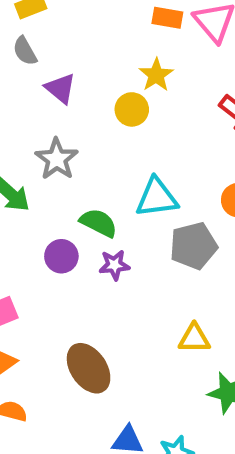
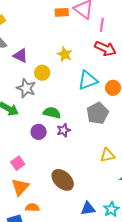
yellow star: (156, 75) -> (65, 54), moved
yellow circle: (132, 109) -> (42, 73), moved
cyan triangle: (157, 198) -> (88, 80), moved

